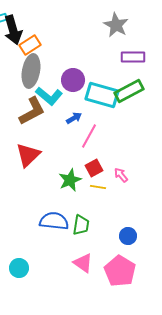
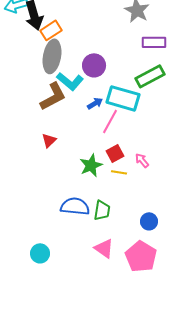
cyan rectangle: (102, 95) -> (123, 98), moved
red triangle: (28, 155) -> (49, 140), size x0.6

